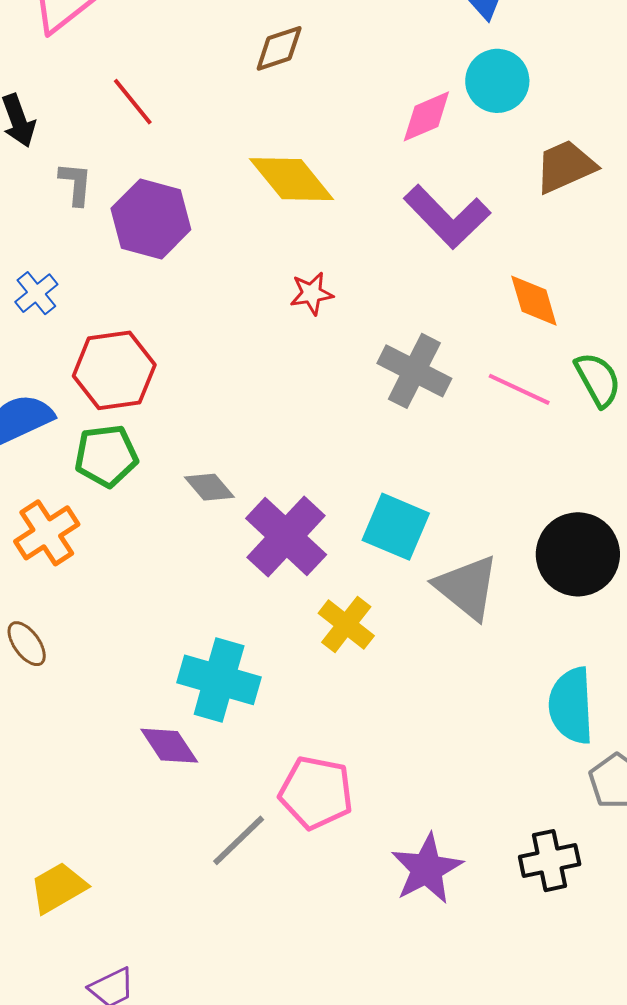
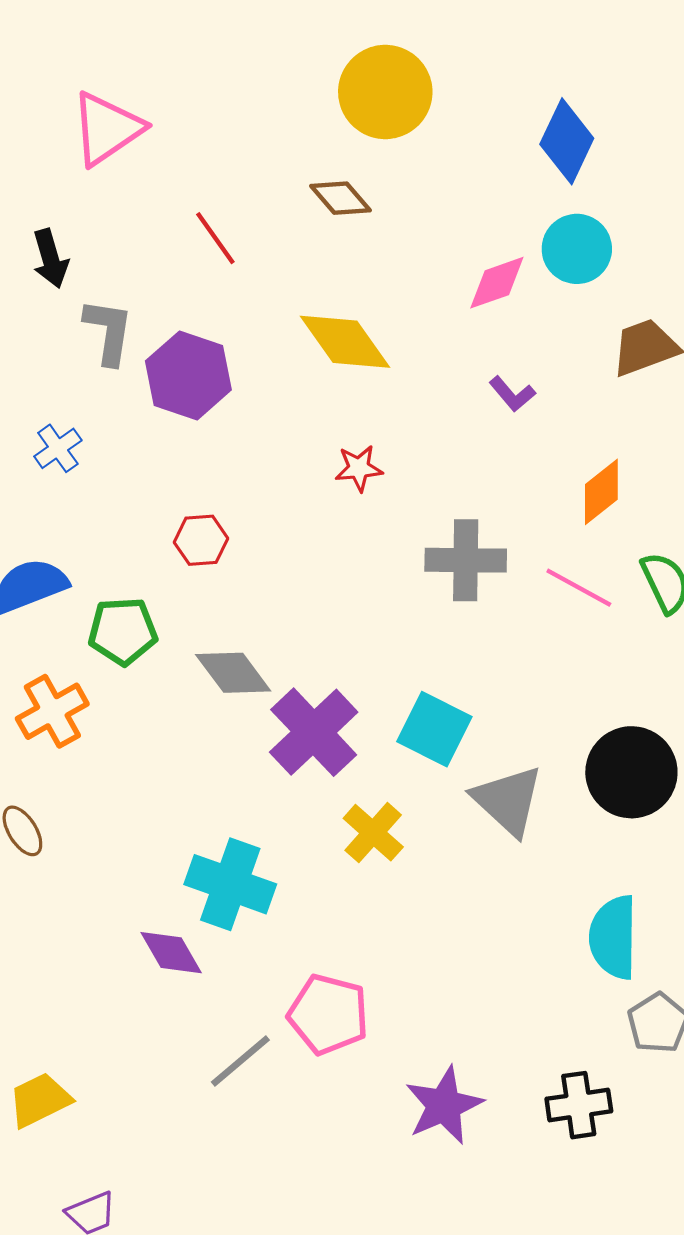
brown diamond: (279, 48) -> (340, 198), turned 64
red line: (133, 102) -> (215, 238), moved
gray L-shape: (76, 184) -> (109, 331), size x1.4
purple L-shape: (447, 217) -> (512, 394), size x0.5
orange diamond: (534, 301) -> (601, 492), turned 64
red hexagon: (114, 370) -> (201, 540), moved, size x0.6
gray cross: (414, 371) -> (466, 560), turned -30
gray diamond: (209, 487) -> (233, 673), size x1.4

